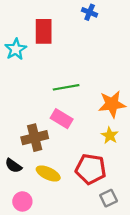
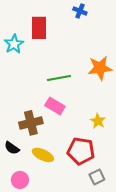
orange star: (112, 104) -> (100, 68), moved

